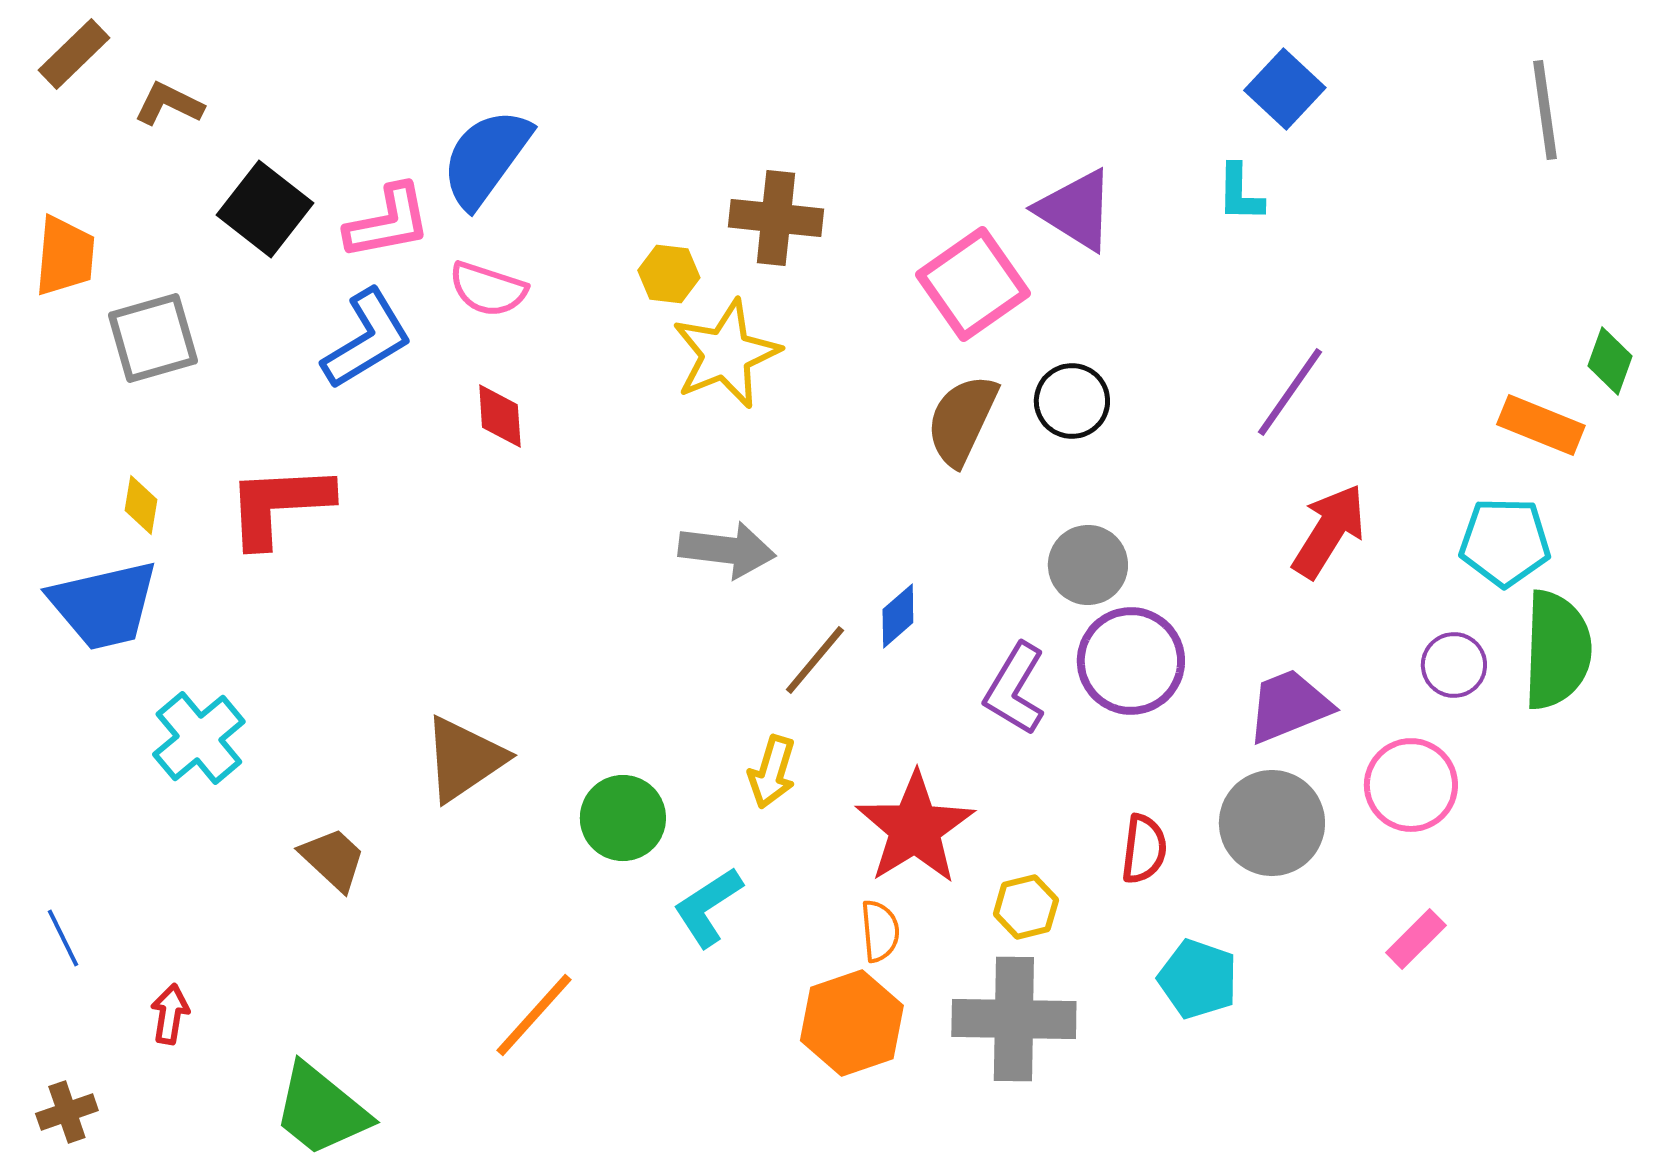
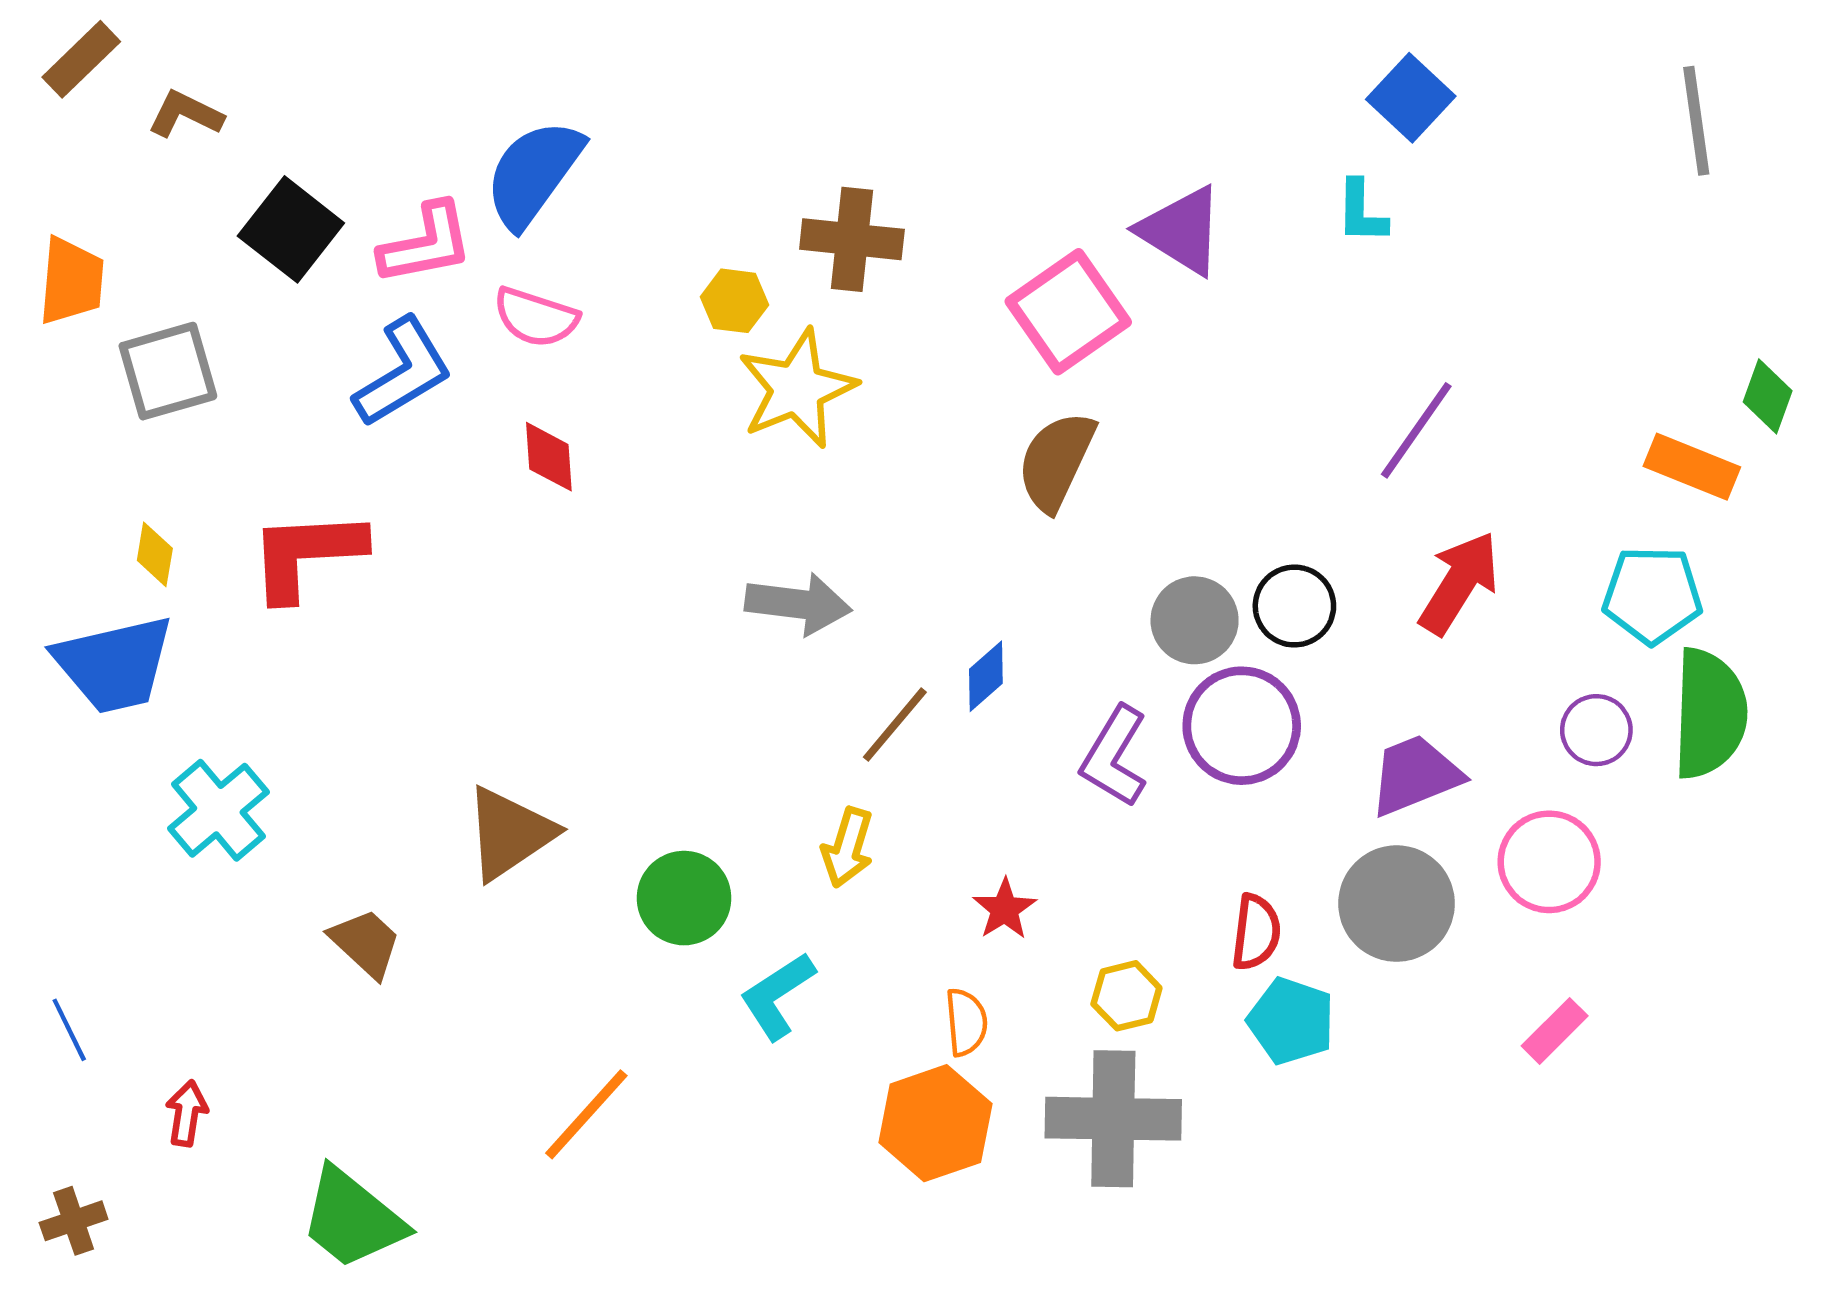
black circle: (1072, 401) -> (1294, 606), moved
red star: (915, 828) -> (1005, 909), size x0.5
cyan pentagon: (1198, 979) -> (1291, 1021), moved

